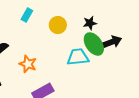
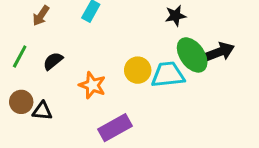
black star: (90, 23) -> (175, 16), moved
yellow circle: (58, 25) -> (138, 70), moved

